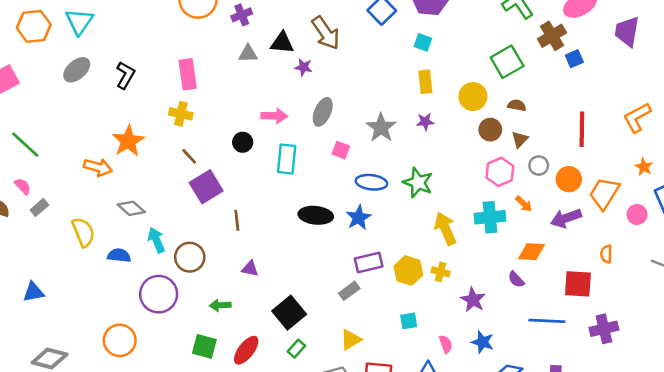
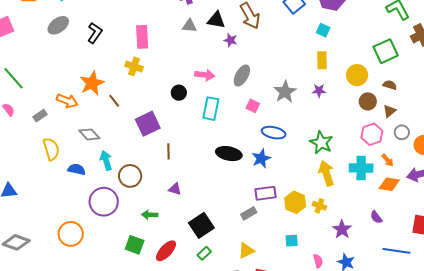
brown line: (189, 156) -> (114, 101), moved
green star: (418, 183) -> (321, 143), moved
gray rectangle: (39, 207) -> (40, 116), moved
orange diamond: (532, 252) -> (389, 184), moved

